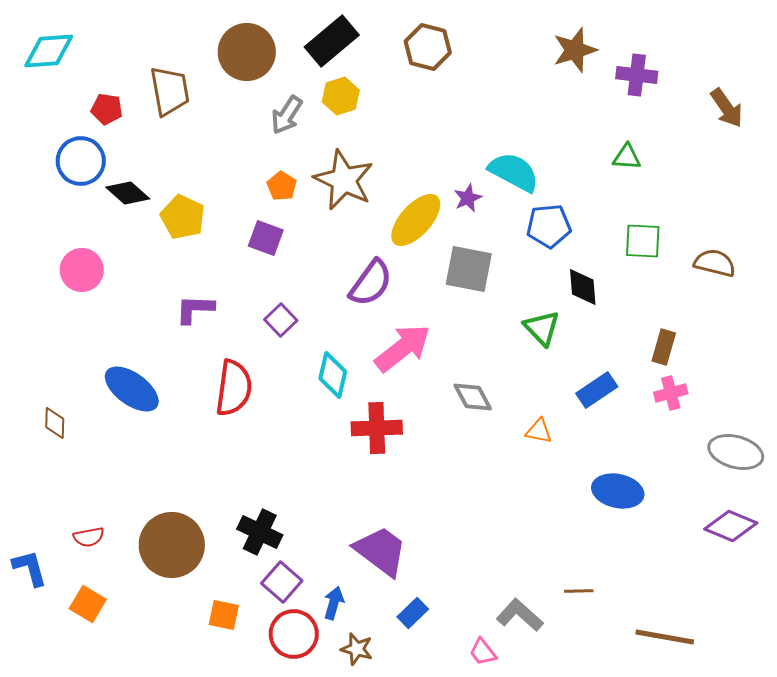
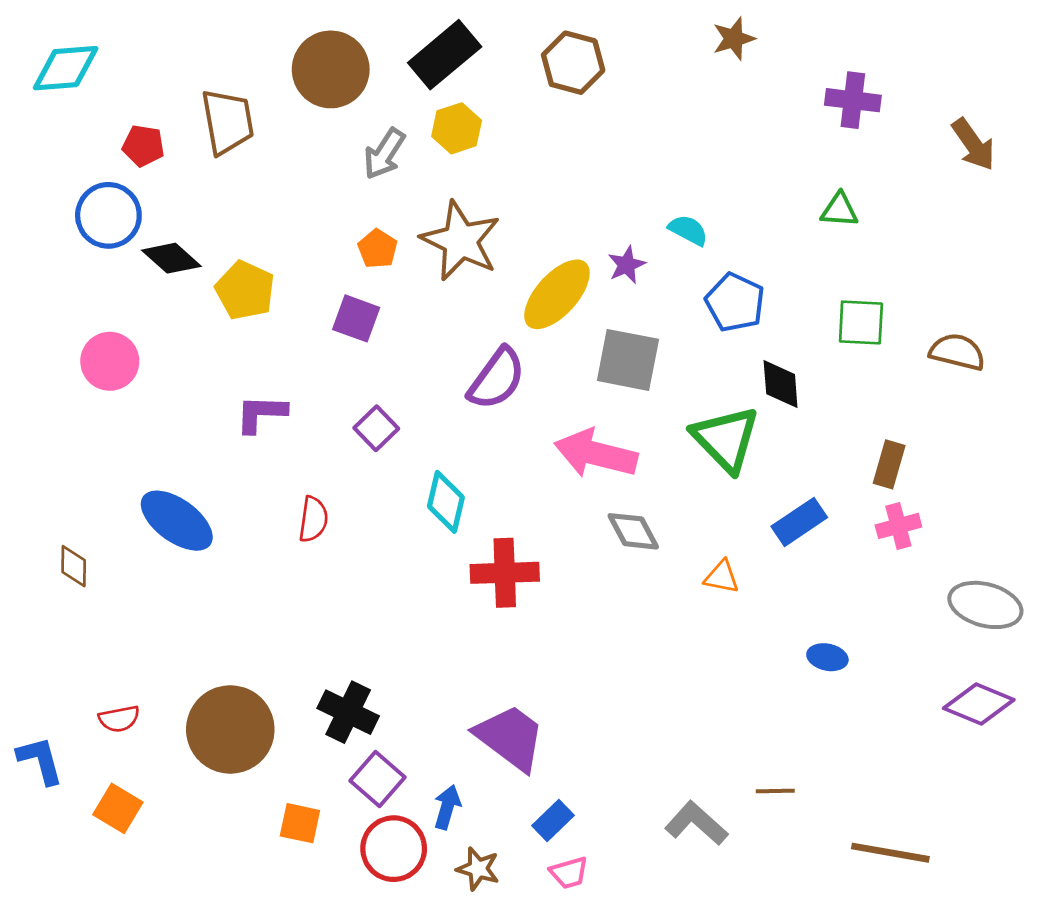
brown star: (575, 50) -> (734, 39), moved, size x0.7
cyan semicircle: (514, 172) -> (688, 230), size x0.6
blue pentagon: (549, 226) -> (735, 302), turned 30
green triangle: (542, 328) -> (726, 439), size x1.4
pink arrow: (403, 348) -> (596, 454), moved, turned -128
red semicircle: (234, 388) -> (313, 519), size x0.6
blue ellipse: (618, 491) -> (827, 657), size x0.6
pink trapezoid: (483, 652) -> (569, 873), moved, turned -68

